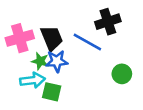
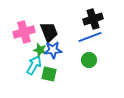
blue line: (87, 42) -> (90, 37), moved, turned -50
green circle: (122, 74) -> (89, 60), moved
cyan arrow: (33, 80) -> (34, 65), turned -54

